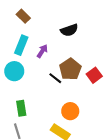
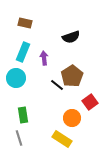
brown rectangle: (23, 16) -> (25, 23), turned -32
purple arrow: (42, 51) -> (44, 58), turned -40
red square: (94, 75) -> (90, 102), moved

